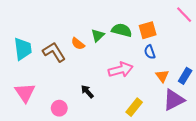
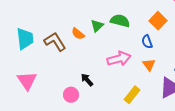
orange square: (148, 30) -> (158, 21), moved, turned -30
orange triangle: (162, 76) -> (149, 65), moved
pink circle: (59, 108) -> (71, 95), moved

